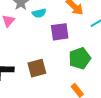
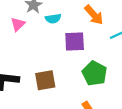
green pentagon: (80, 58) -> (95, 73), turned -30

